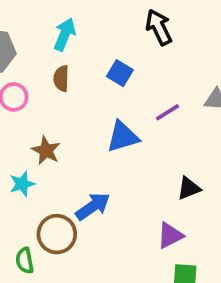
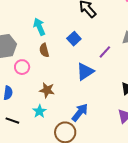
cyan arrow: (65, 34) -> (39, 27), turned -30
blue square: (120, 73) -> (74, 39), turned 32

